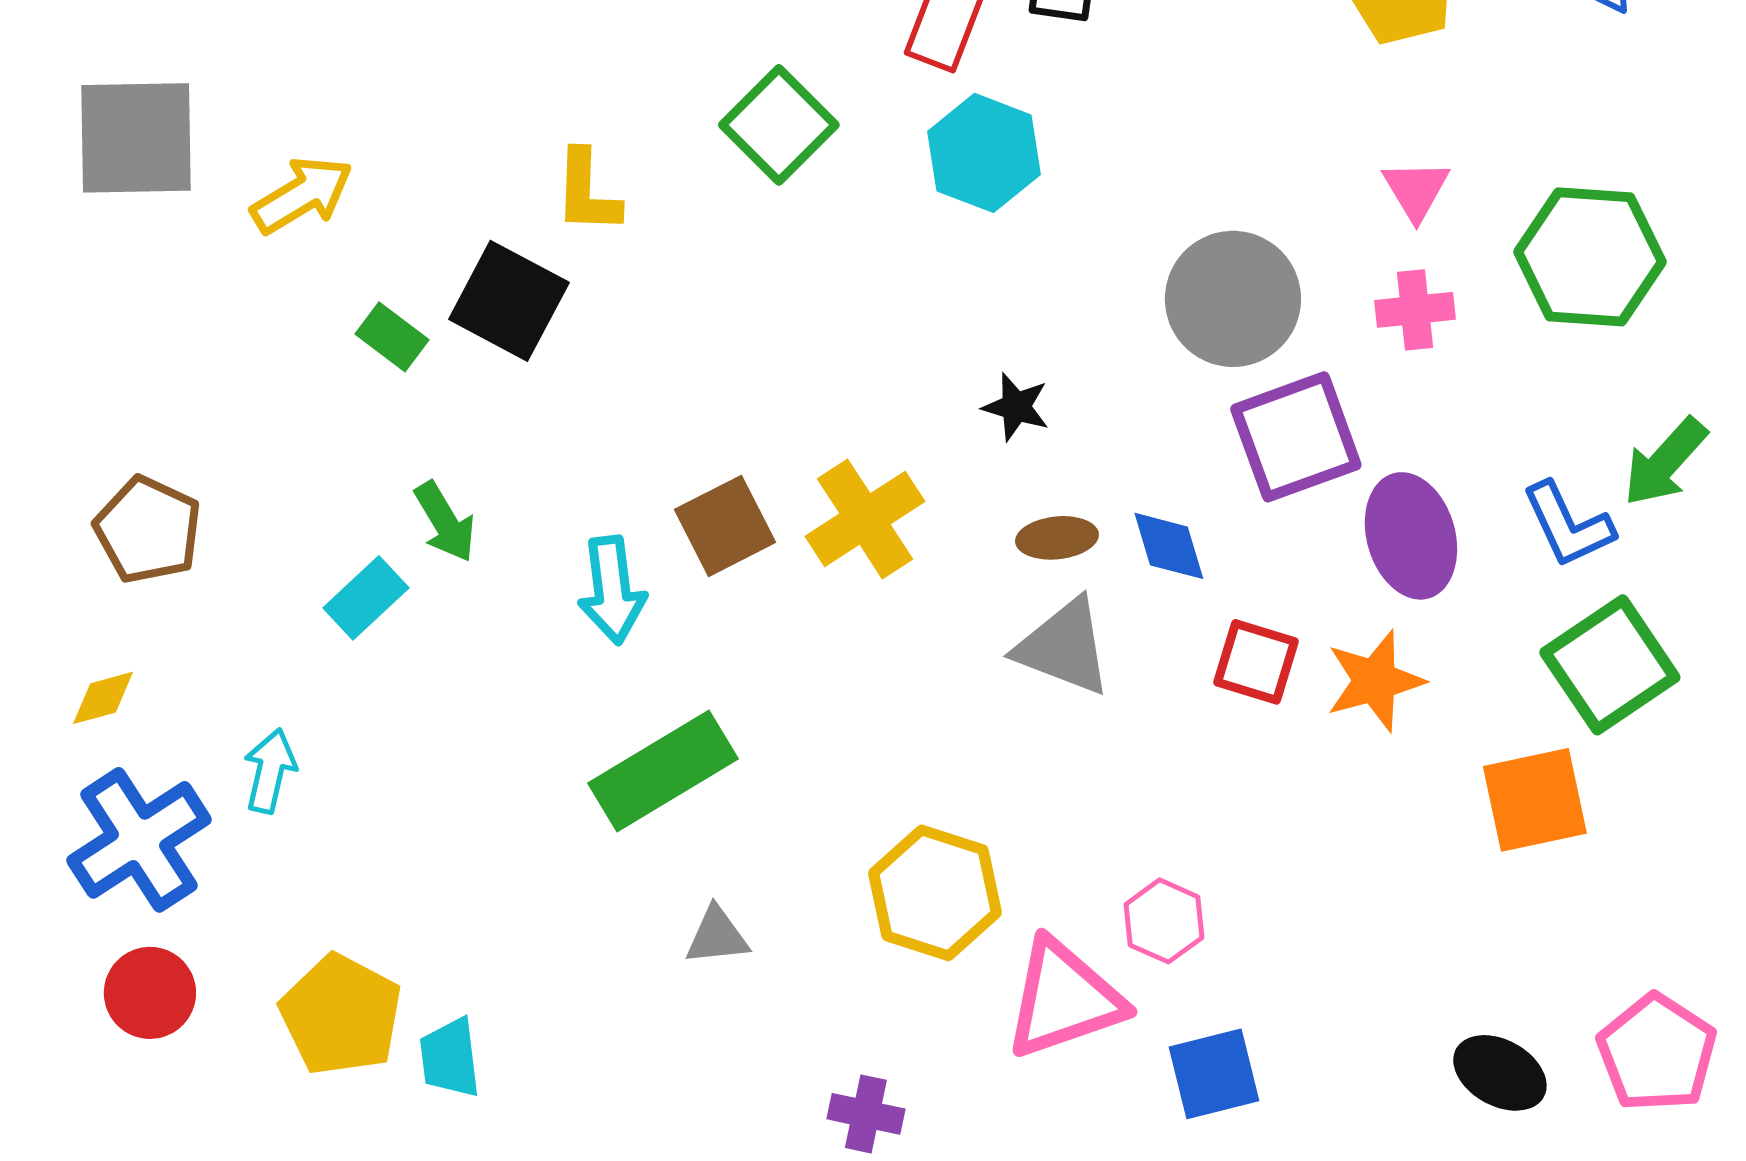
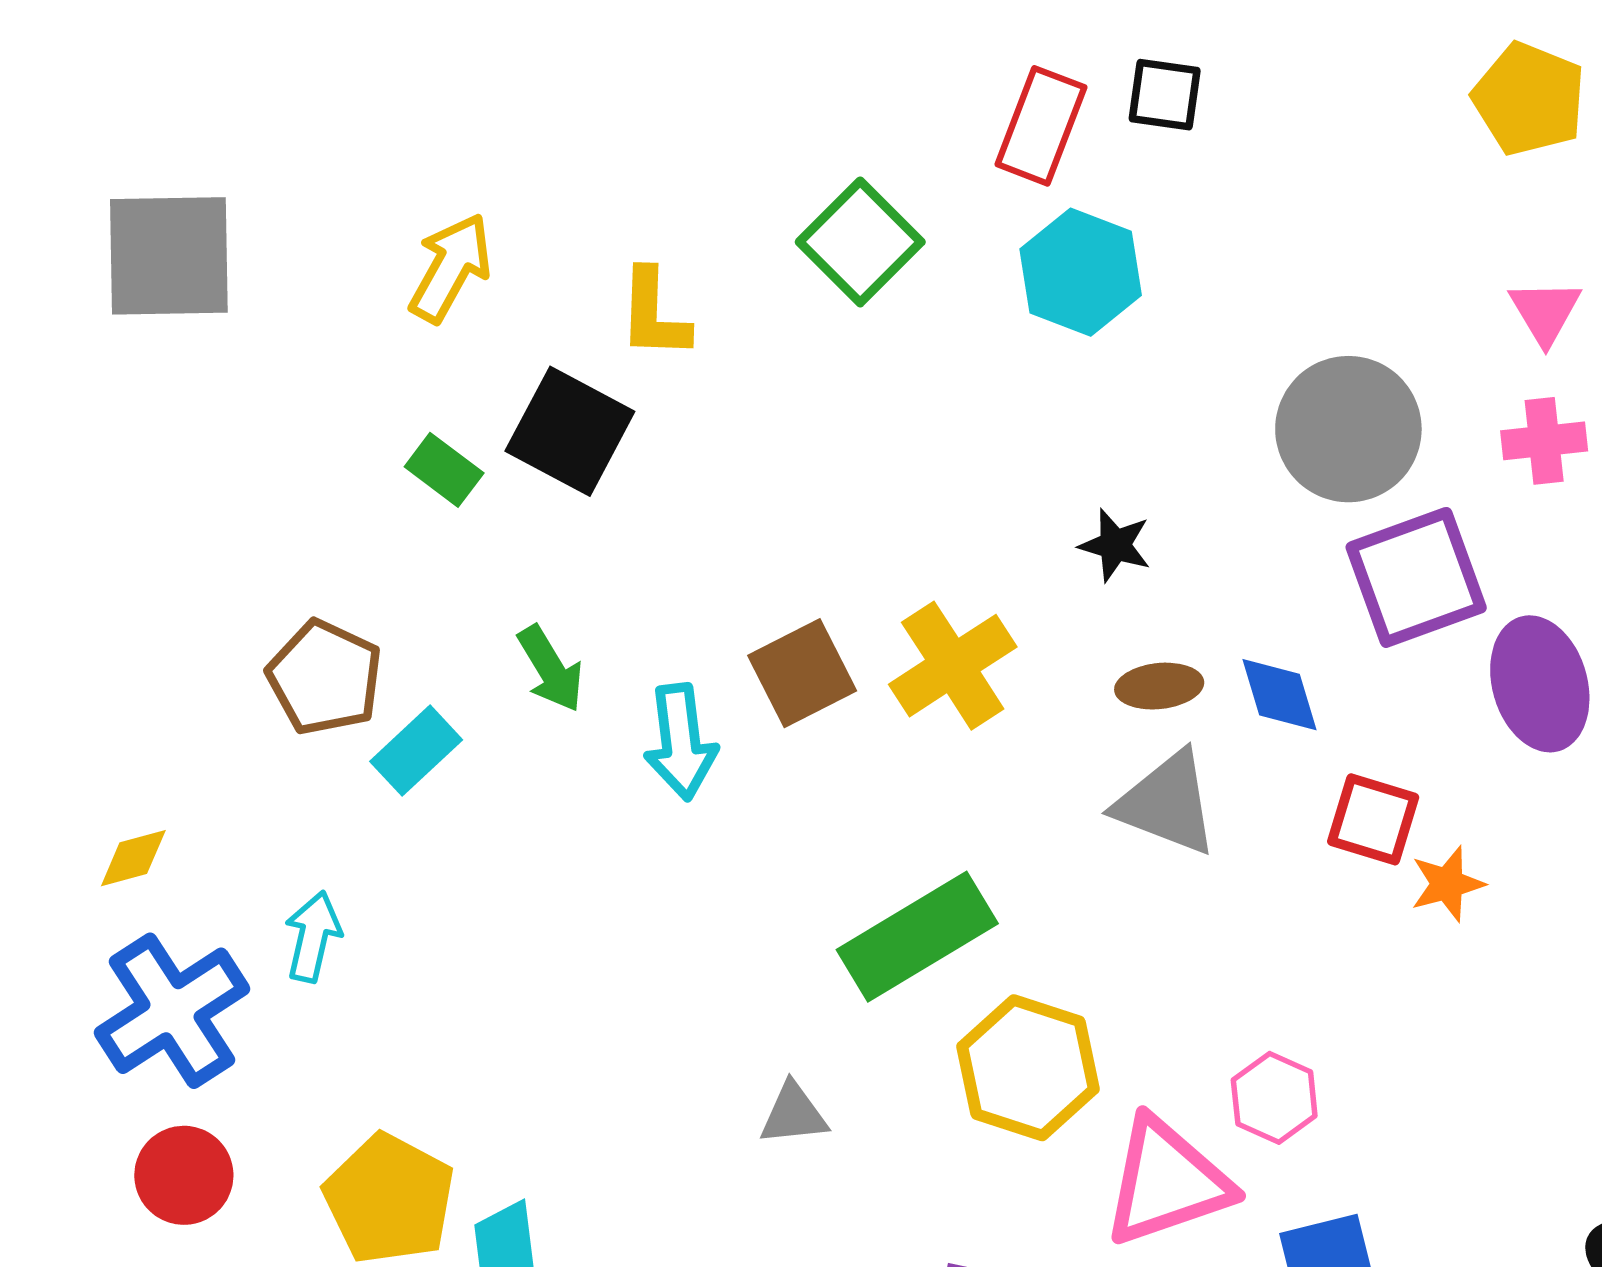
yellow arrow: (302, 195) -> (451, 268), moved, turned -30
green arrow: (445, 522) -> (551, 669), moved
brown pentagon: (148, 530) -> (325, 677), moved
orange star: (1375, 681) -> (1447, 884), moved, size x0.7
green rectangle: (663, 771) -> (917, 937), moved

